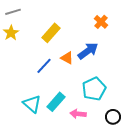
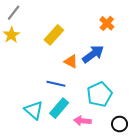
gray line: (13, 12) -> (14, 13), turned -35
blue line: (44, 66) -> (56, 84), moved, turned 60

